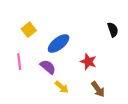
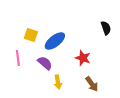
yellow square: (29, 30) -> (31, 35), moved, turned -32
yellow arrow: (62, 87) -> (58, 82), turned 40

